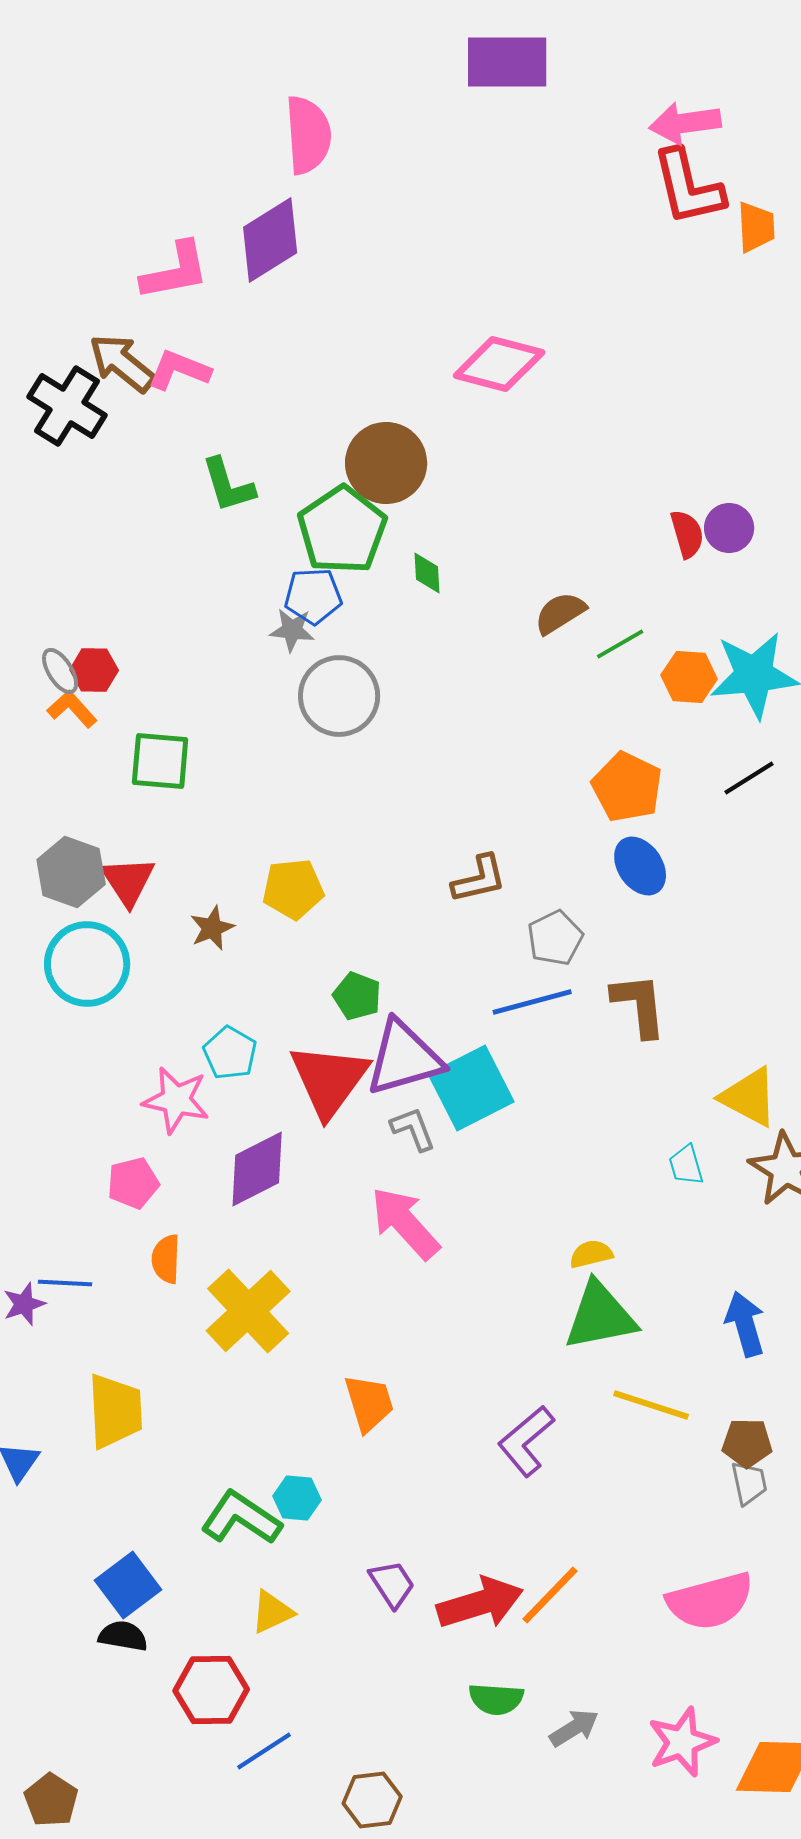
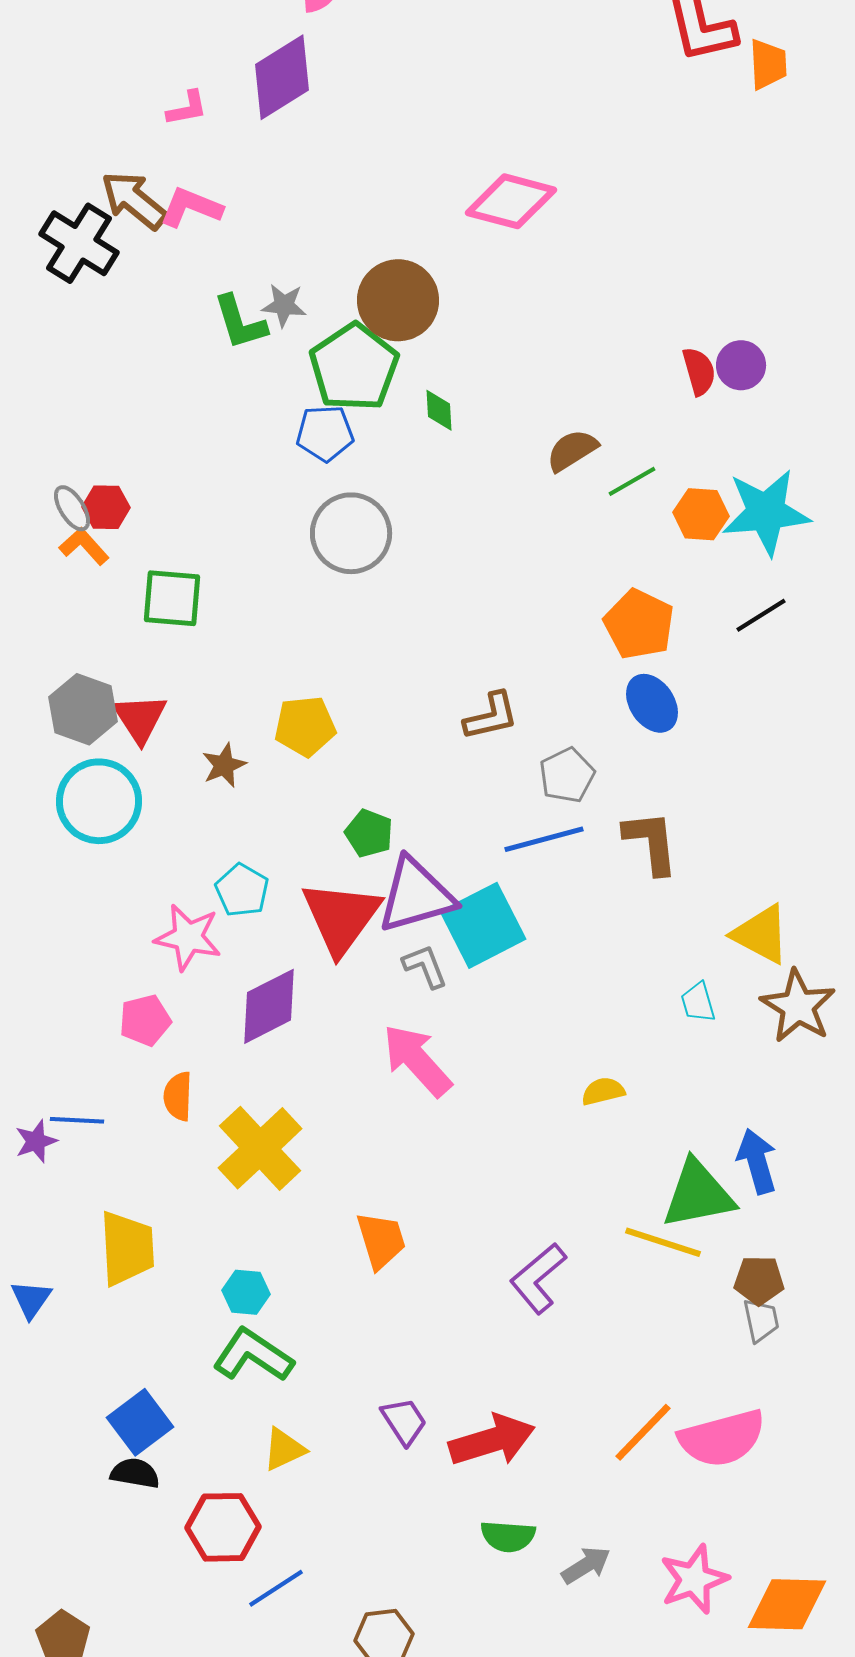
pink L-shape: (175, 271) -> (187, 108), size x0.6
gray star: (292, 630) -> (284, 305), moved
green triangle: (600, 1316) -> (698, 1194), moved
cyan hexagon: (297, 1498) -> (246, 1292), moved
orange line: (550, 1595) -> (643, 1432), moved

